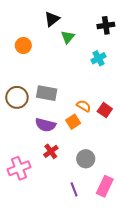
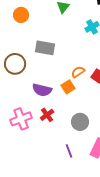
gray rectangle: (47, 93) -> (45, 48), moved
orange semicircle: (84, 106) -> (78, 72), turned -64
pink cross: (19, 168) -> (21, 119), moved

